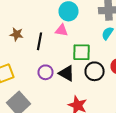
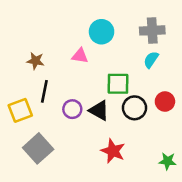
pink triangle: (62, 30) -> (80, 56), moved
black line: (40, 41) -> (44, 91), moved

